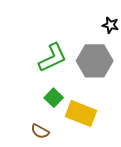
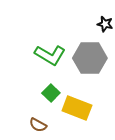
green L-shape: (53, 58) -> (50, 55), turned 56

